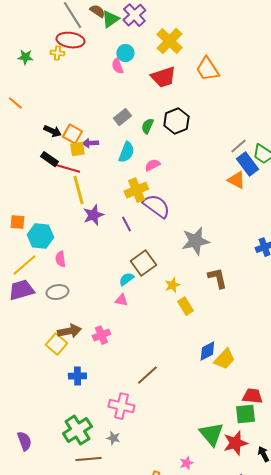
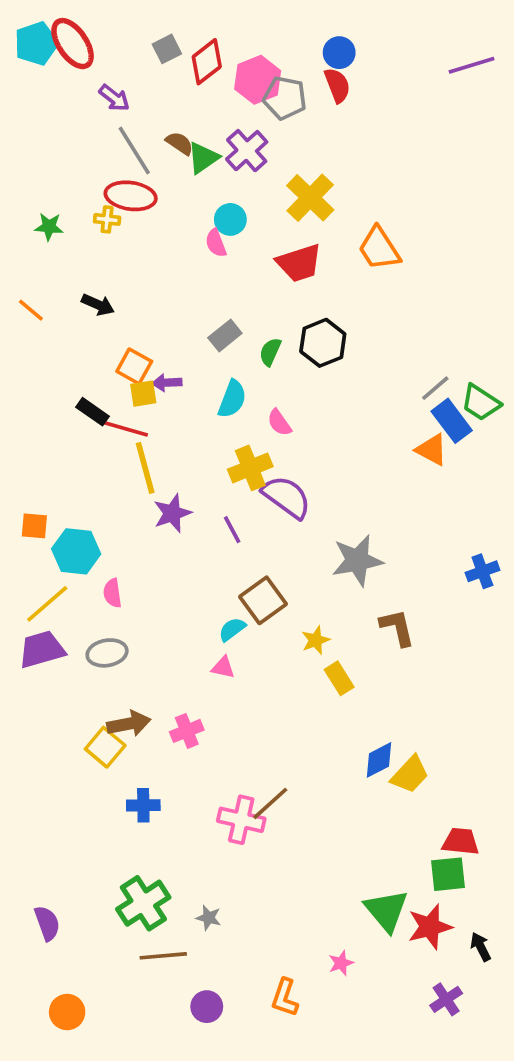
black arrow: (52, 131) -> (98, 305), moved
pink semicircle: (152, 165) -> (279, 423), turned -98
pink cross: (121, 406) -> (241, 820), moved

